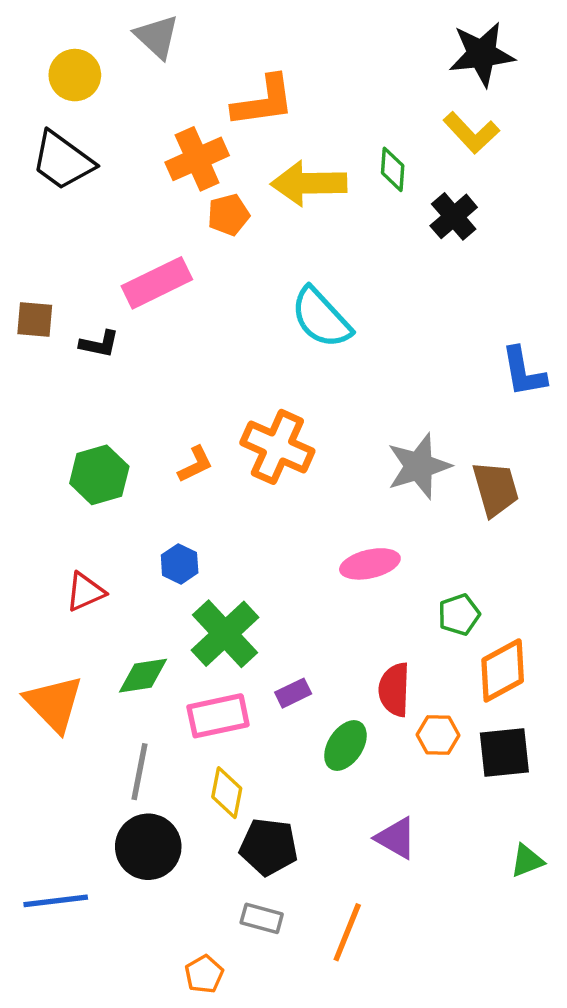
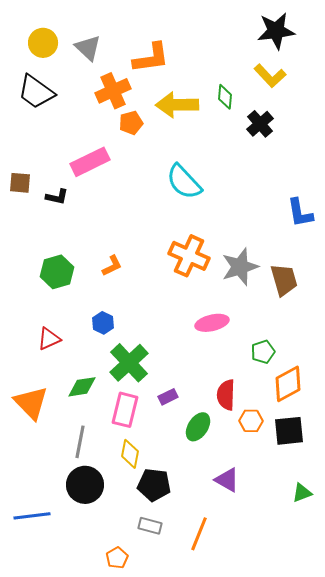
gray triangle: (157, 37) -> (88, 48), moved
orange cross: (277, 447) -> (189, 256), moved
pink rectangle: (218, 716) -> (125, 410), turned -64

